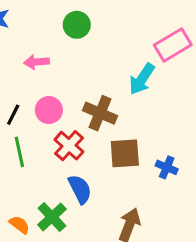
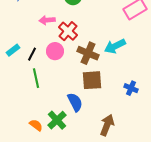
cyan arrow: (142, 79) -> (115, 46), moved, turned 30
red cross: (69, 146) -> (68, 31), moved
brown square: (125, 153) -> (92, 80), moved

